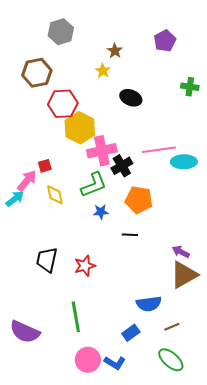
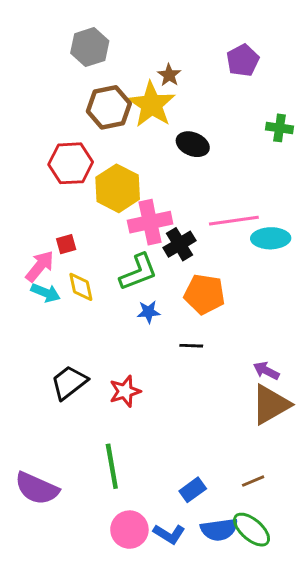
yellow star: (103, 71) -> (152, 104), size x2.0
brown hexagon: (37, 73) -> (109, 107), moved
red hexagon: (63, 104) -> (71, 163), moved
cyan arrow: (15, 199) -> (46, 293), moved, turned 60
black trapezoid: (47, 260) -> (69, 382), turned 40
blue semicircle: (149, 304) -> (219, 530), moved

